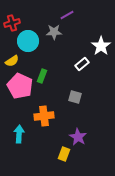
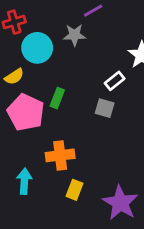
gray square: (75, 97) -> (105, 108), moved
purple star: (78, 137) -> (120, 203), moved, size x1.4
yellow rectangle: (64, 154) -> (74, 190), moved

